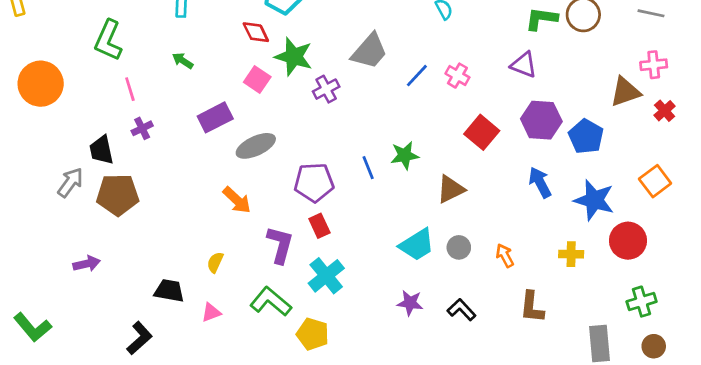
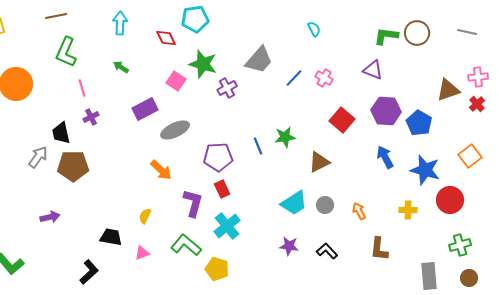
red diamond: (256, 32) -> (166, 38), moved
pink cross: (654, 65) -> (478, 77), moved

